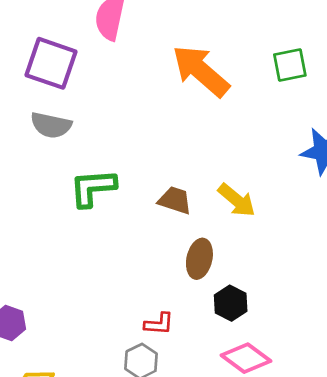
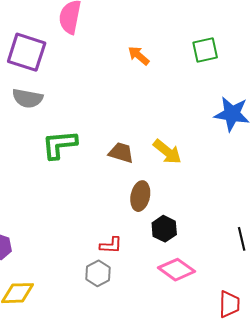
orange arrow: (201, 71) -> (139, 56), size x0.5

